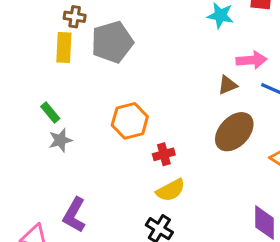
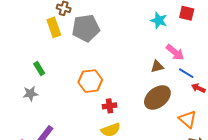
yellow rectangle: (64, 48) -> (54, 27), turned -30
pink arrow: (251, 60) -> (175, 52), turned 36
gray star: (60, 140) -> (30, 94), moved

